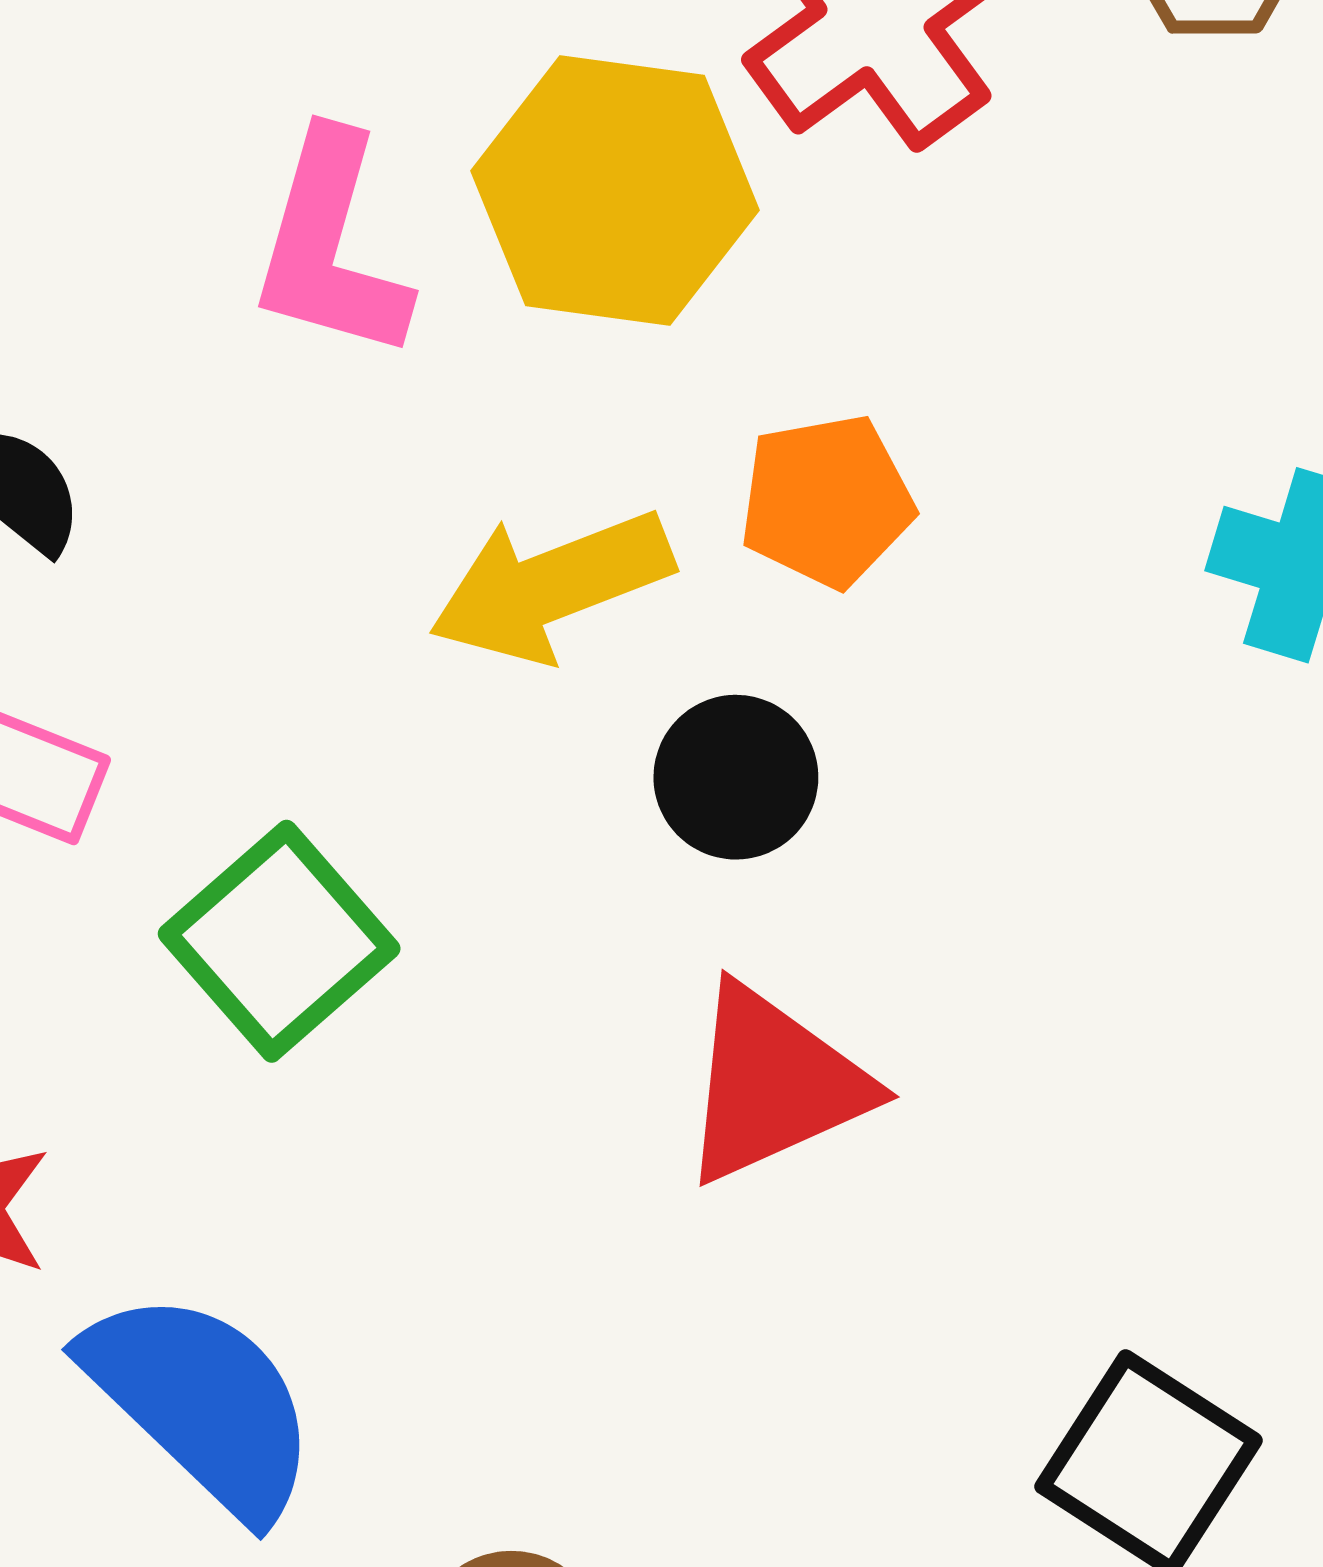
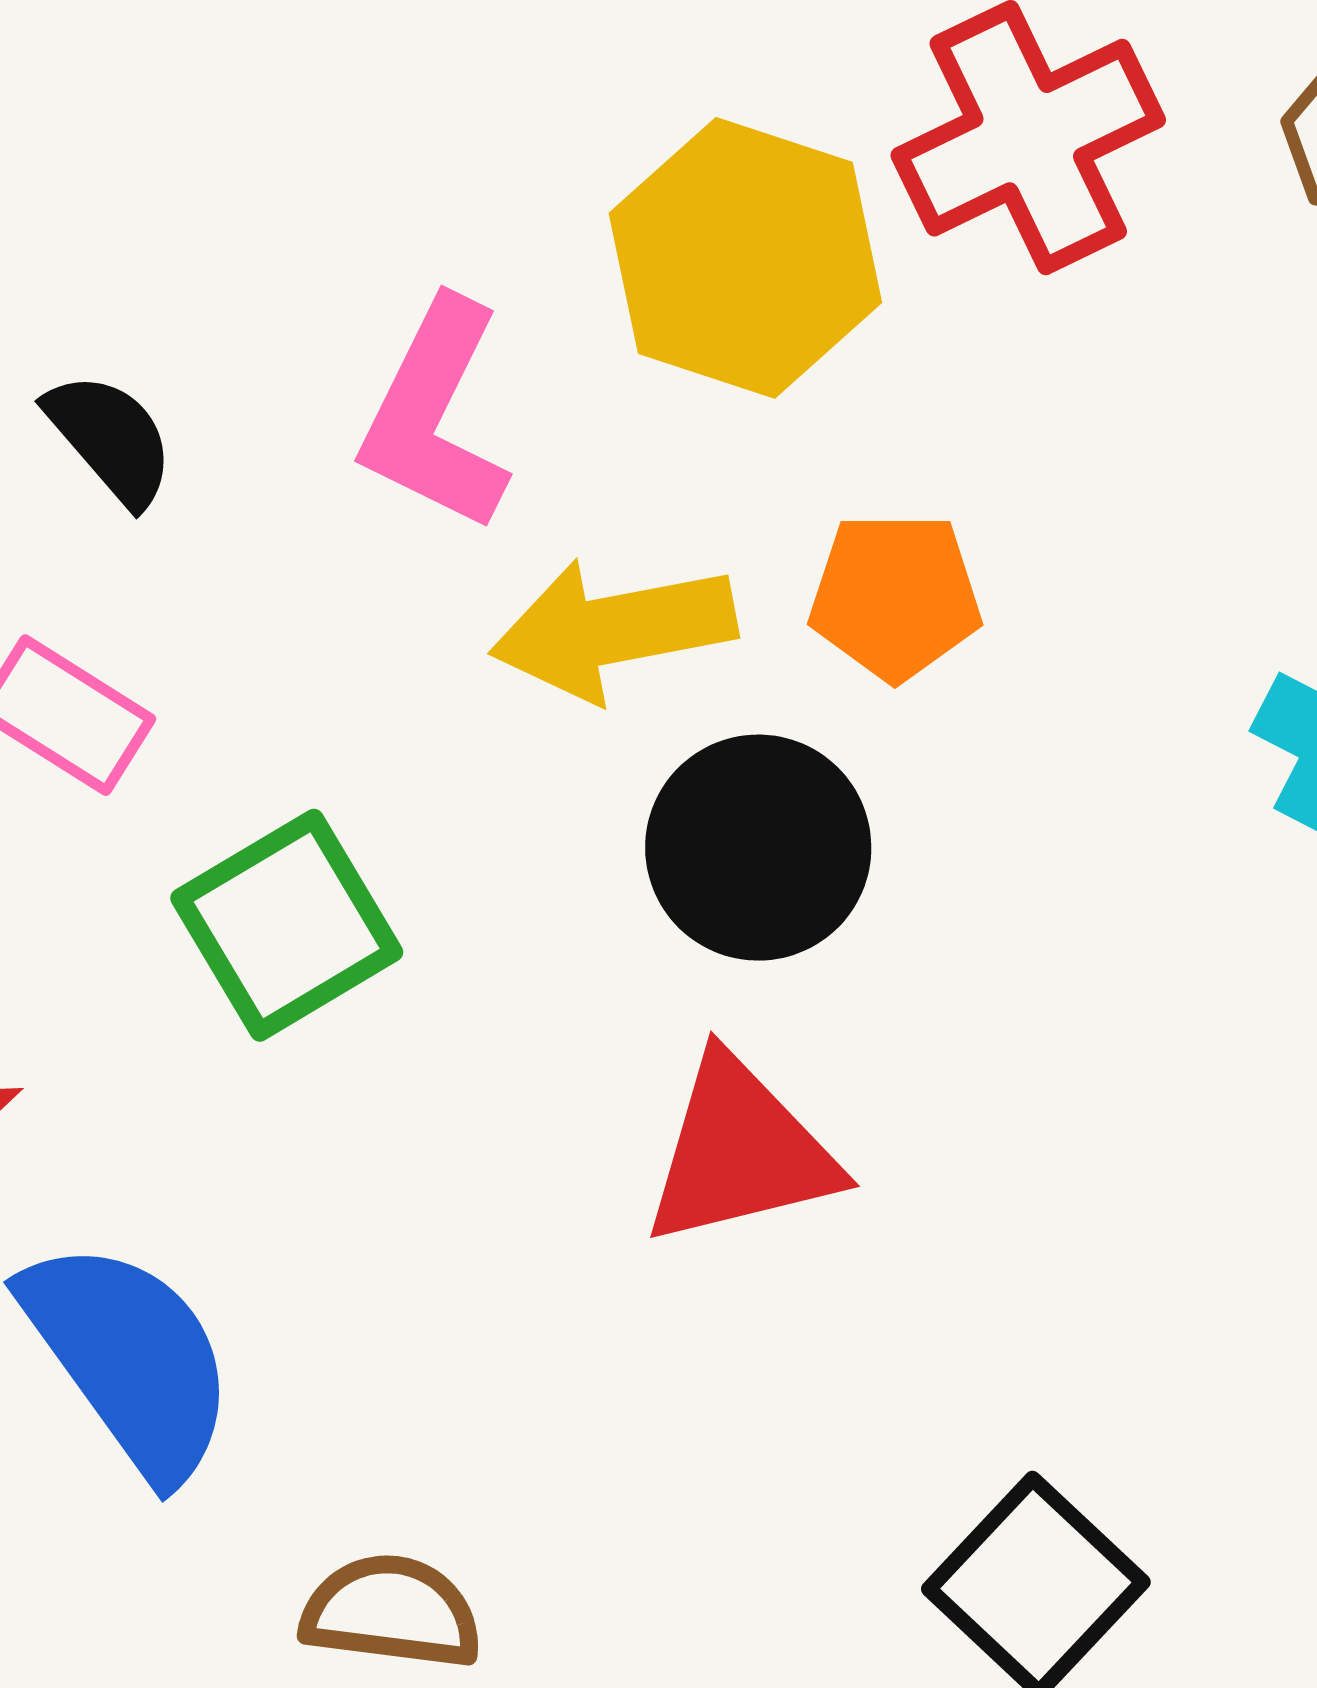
pink L-shape: (331, 246) -> (435, 415), moved
black circle: (736, 777) -> (758, 848), size x1.4

